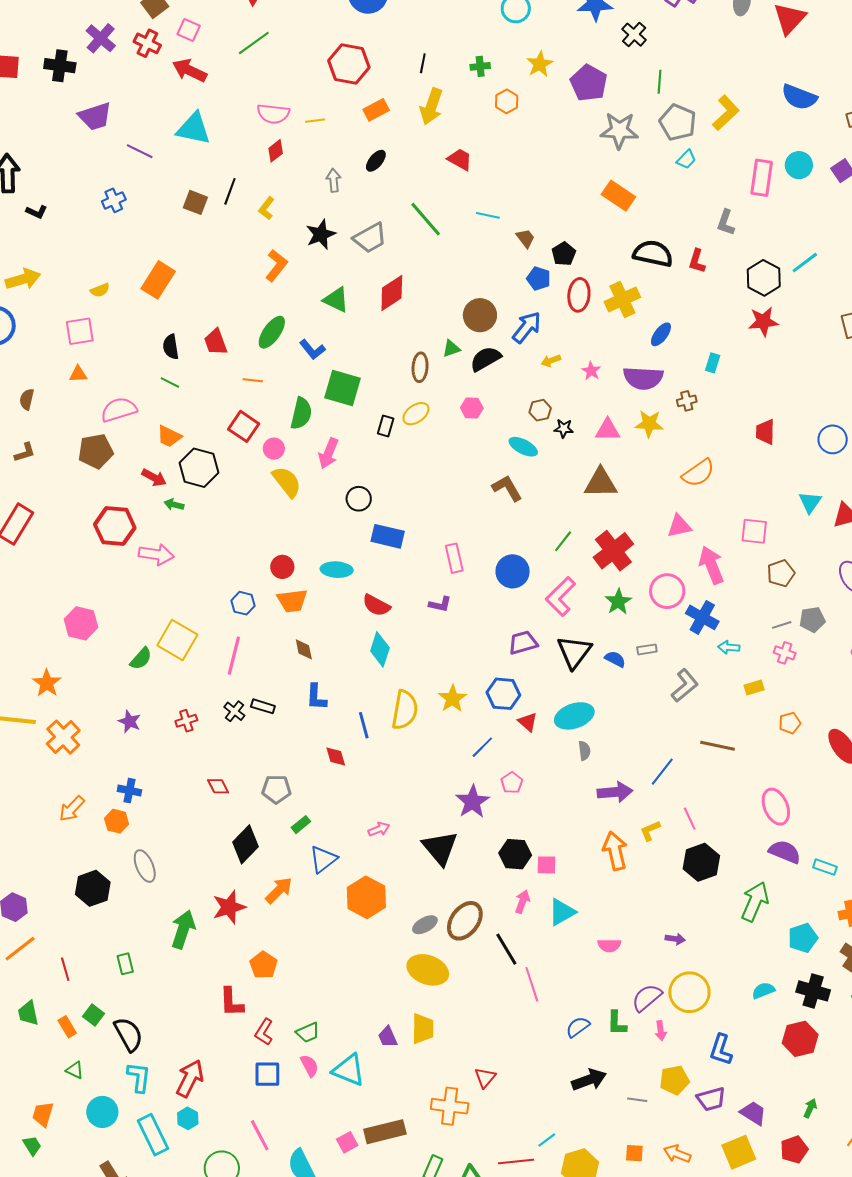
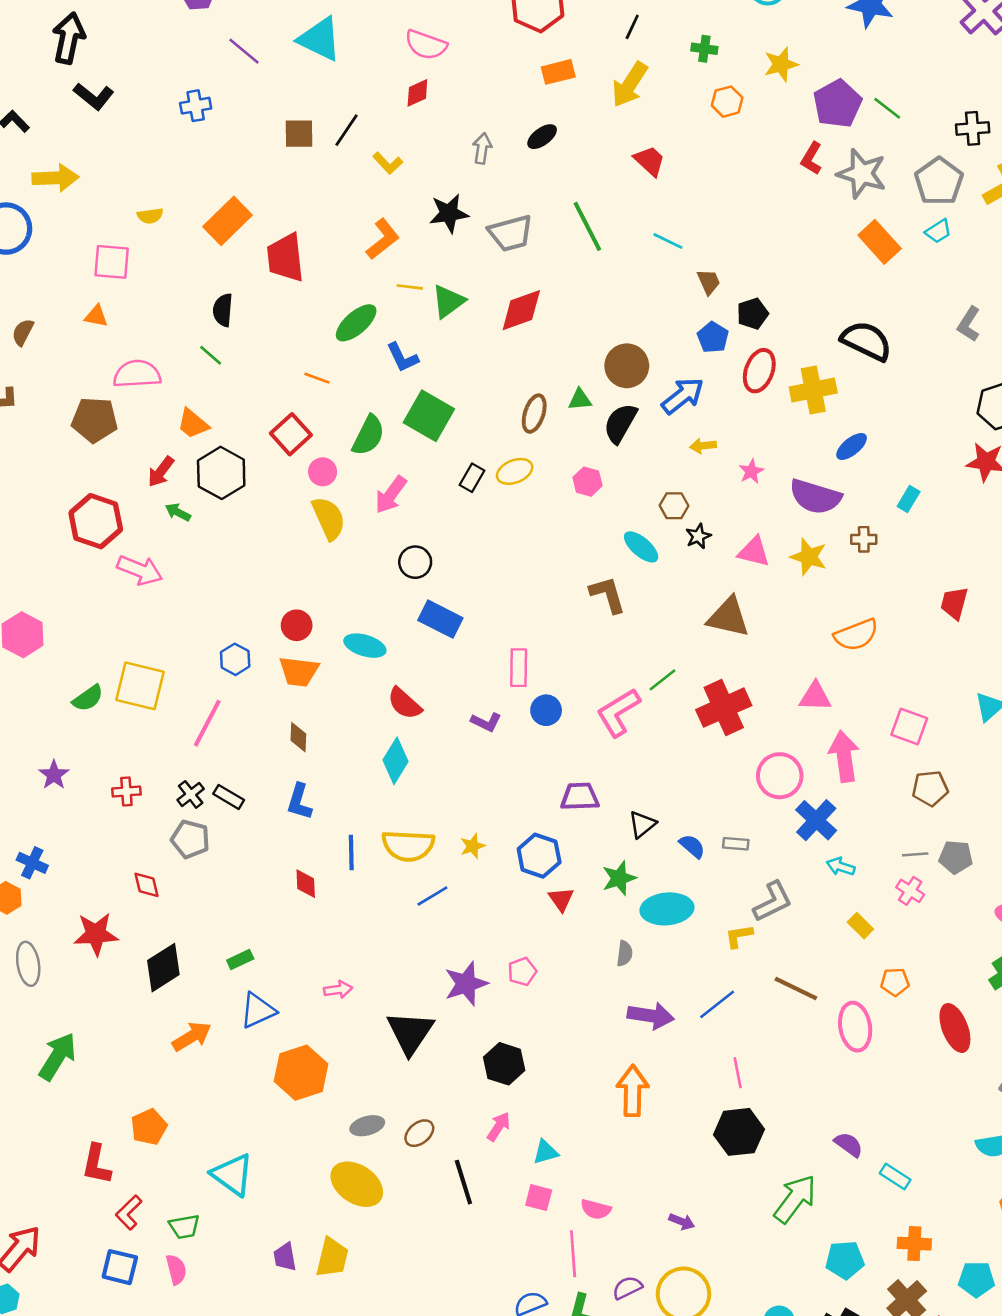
black cross: (634, 35) -> (973, 128), moved, turned 30
green line: (660, 82) -> (887, 108), moved, turned -70
yellow line: (315, 121) -> (410, 287), moved
orange rectangle: (618, 196) -> (880, 242), moved
brown square: (195, 202) -> (299, 134), turned -35
yellow L-shape: (266, 208) -> (388, 163), turned -95
black L-shape: (37, 212) -> (94, 96), size x1.4
red L-shape: (697, 261) -> (811, 158), moved
green triangle: (336, 300) -> (448, 301), turned 44
red trapezoid: (216, 342) -> (285, 258), moved, size x1.4
black semicircle: (486, 359) -> (620, 423), turned -44
black star: (564, 428) -> (698, 536), turned 30
red arrow: (154, 478) -> (161, 472), turned 85
blue circle: (513, 571) -> (546, 710), moved, size x0.7
pink L-shape: (561, 597) -> (618, 712), moved
green star: (618, 602) -> (619, 878), moved
yellow square: (177, 640) -> (140, 686), turned -30
black triangle: (574, 652) -> (642, 824), size x0.6
yellow rectangle: (754, 688) -> (860, 926), turned 48
yellow star: (452, 699) -> (473, 846), size x0.7
yellow semicircle: (405, 710) -> (408, 846), turned 69
cyan ellipse: (574, 716) -> (667, 909), moved
blue line: (482, 747) -> (432, 896), moved
gray pentagon: (276, 789) -> (190, 839), moved
pink ellipse: (776, 807) -> (855, 1027), moved
yellow L-shape: (650, 831) -> (739, 936), moved
purple semicircle: (785, 852) -> (849, 1145), size x0.7
pink square: (546, 865) -> (539, 1198), moved
red star: (229, 907) -> (96, 934), moved
cyan triangle: (562, 912) -> (546, 1152), size x0.7
brown ellipse: (465, 921) -> (419, 1133), size x0.6
pink line: (532, 984) -> (573, 1254), moved
purple semicircle: (647, 998) -> (627, 1288), size x0.7
cyan triangle: (349, 1070) -> (232, 1175), moved

